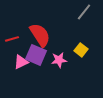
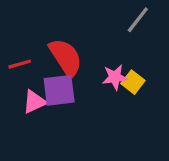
purple square: (36, 55) -> (59, 90), turned -30
pink star: (59, 60) -> (115, 77), moved

